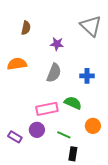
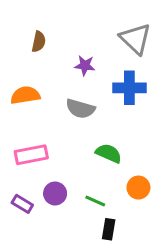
gray semicircle: (54, 73) -> (80, 109), turned 84
blue cross: (87, 76) -> (129, 88), moved, size x1.5
pink rectangle: (47, 109) -> (31, 155), moved

